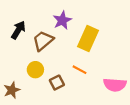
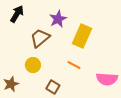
black arrow: (18, 30) -> (17, 14), moved
brown square: (57, 83) -> (53, 87), moved, turned -32

